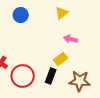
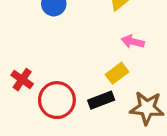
black rectangle: (51, 76) -> (101, 100), turned 49

